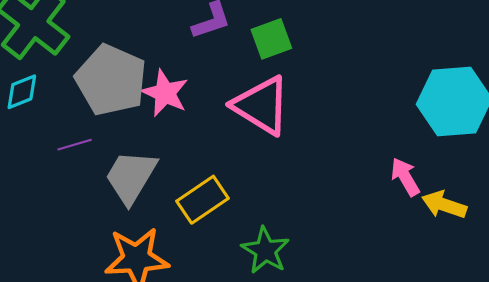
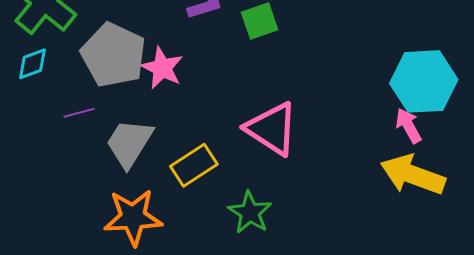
pink triangle: (261, 105) -> (272, 129), moved
pink arrow: (405, 177) -> (408, 126), moved
yellow arrow: (444, 205) -> (413, 175), size x1.6

